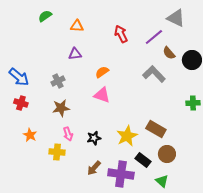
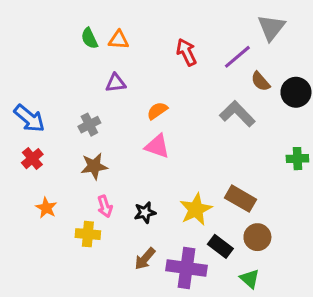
green semicircle: (45, 16) -> (89, 38), moved, turned -80
gray triangle: (176, 18) -> (271, 28), turned 42
red cross: (21, 103) -> (32, 159), turned 32

